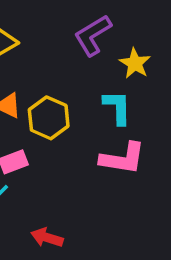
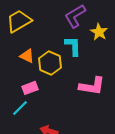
cyan L-shape: (117, 107) -> (73, 46), moved

